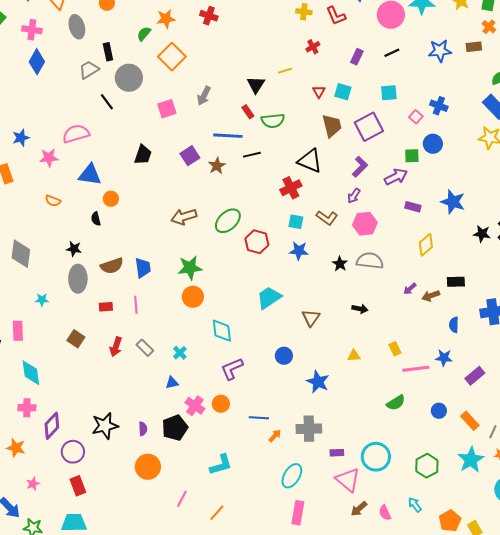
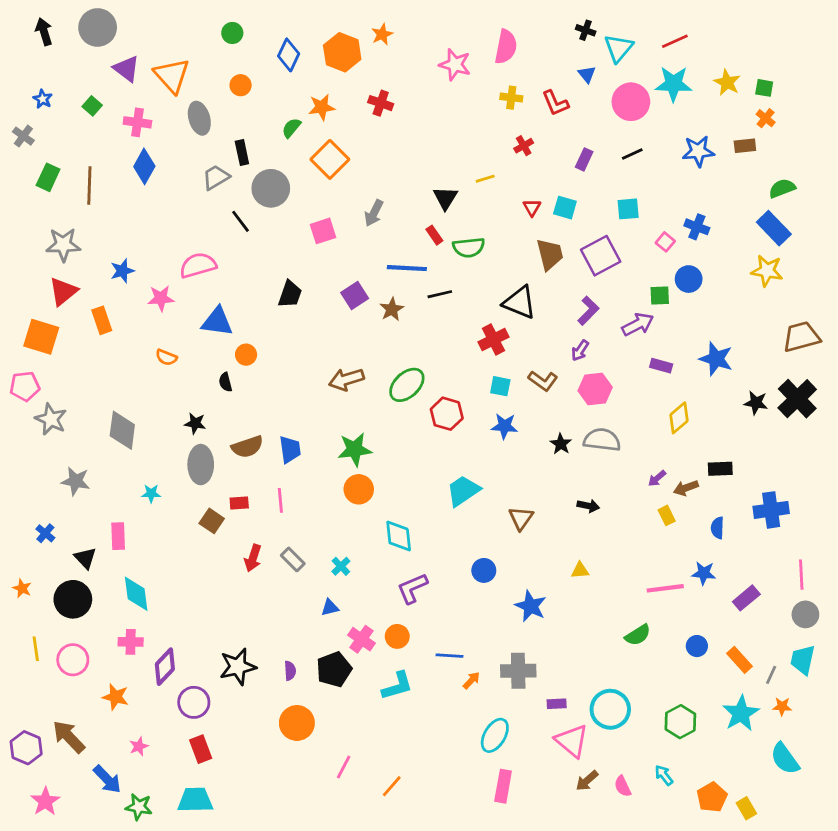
brown square: (76, 339) -> (212, 521), moved
yellow rectangle: (395, 349) -> (667, 515), moved
cyan L-shape: (221, 465) -> (397, 686), moved

